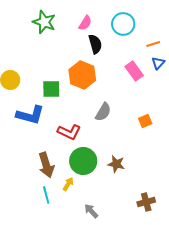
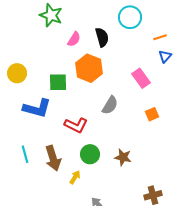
pink semicircle: (85, 23) -> (74, 39), moved
pink rectangle: (134, 71) -> (141, 78), moved
green circle: (83, 161) -> (90, 154), size x0.7
cyan line: (46, 195) -> (25, 154), moved

